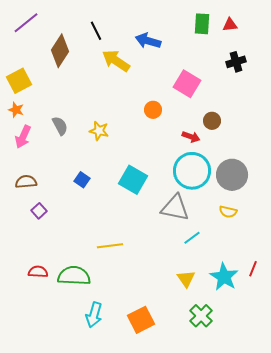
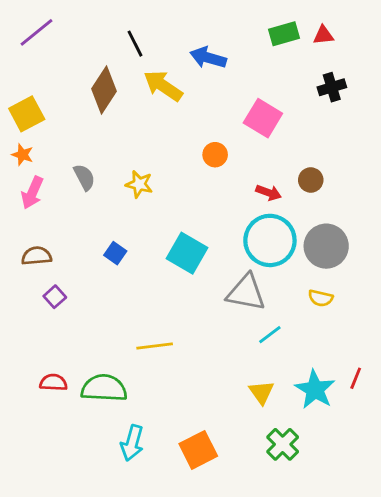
green rectangle: (202, 24) -> (284, 34), turned 70
brown diamond: (60, 51) -> (104, 90), moved
brown circle: (212, 121) -> (311, 180), moved

